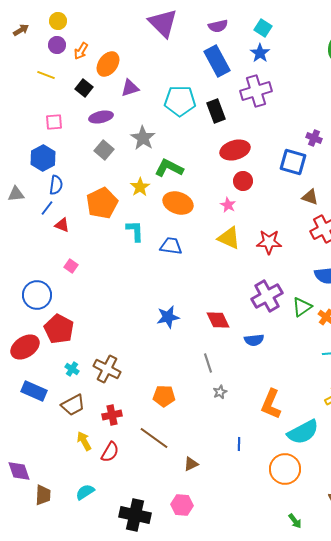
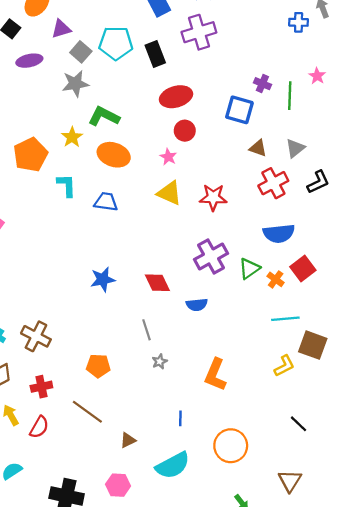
gray star: (143, 138) -> (75, 84), turned 30
gray square: (104, 150) -> (81, 52), moved
cyan semicircle: (303, 432) -> (173, 465), moved

